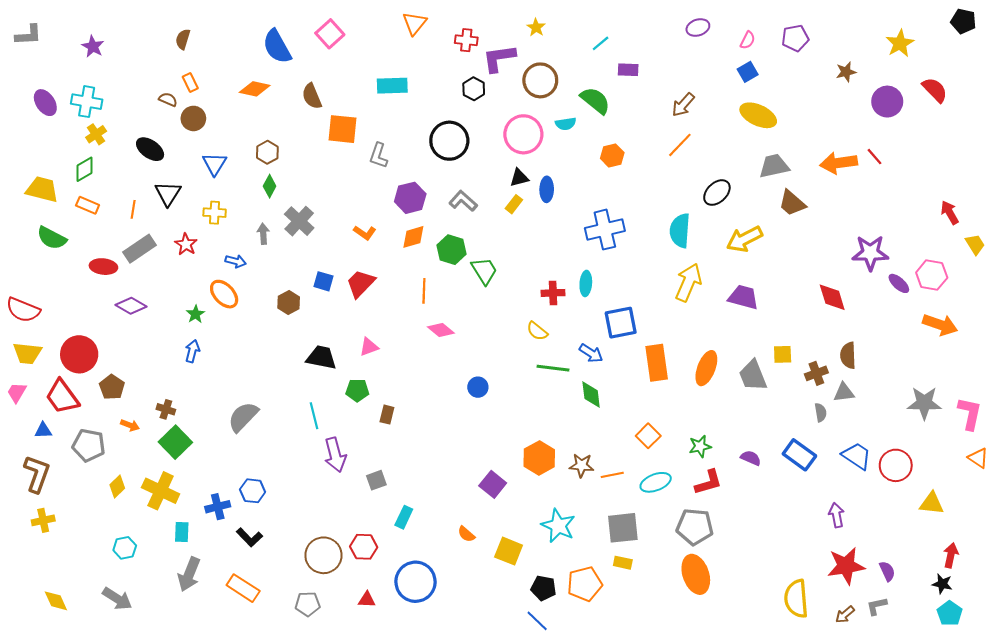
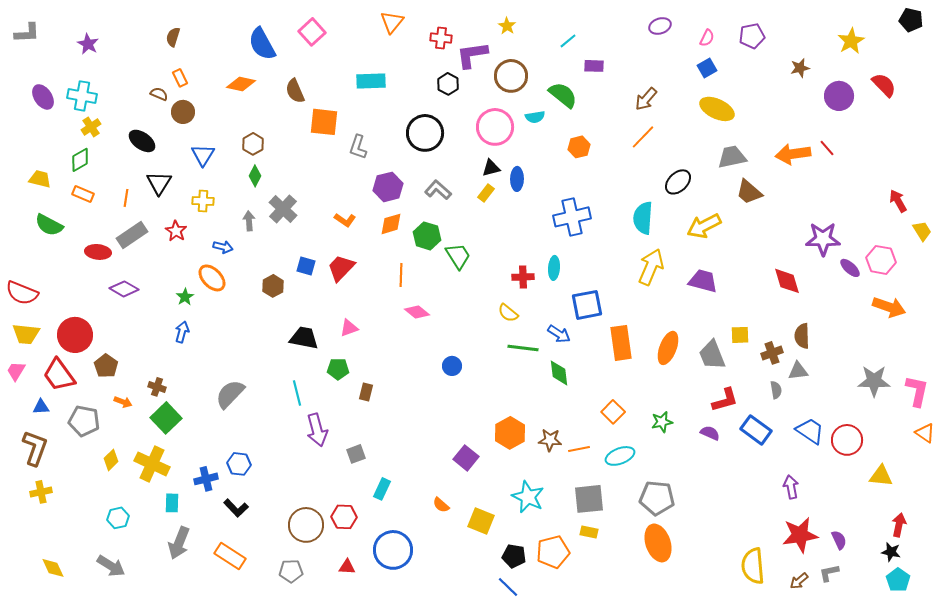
yellow trapezoid: (42, 189) -> (40, 179), size x0.7
red L-shape: (708, 482) -> (725, 400), moved

